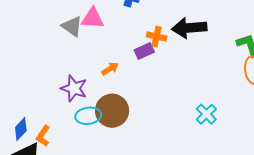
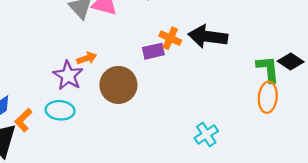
orange arrow: (110, 69) -> (87, 58), moved
brown circle: (112, 111) -> (118, 85), moved
cyan ellipse: (88, 116) -> (60, 110), moved

